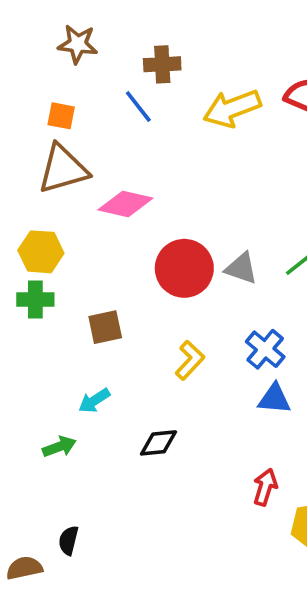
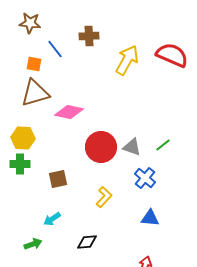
brown star: (78, 44) -> (30, 23), moved
blue line: (138, 107) -> (55, 49), moved
yellow arrow: (232, 108) -> (127, 60), turned 140
blue cross: (265, 349) -> (145, 178), moved

